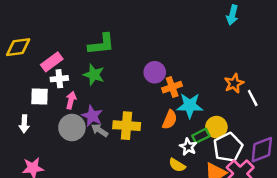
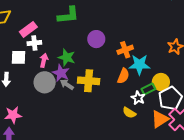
purple circle: (155, 72) -> (96, 39), moved
green star: (94, 75) -> (67, 57), moved

